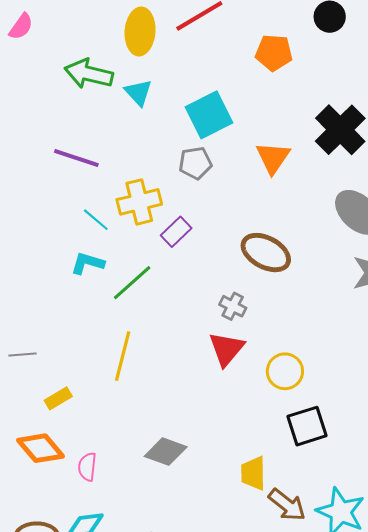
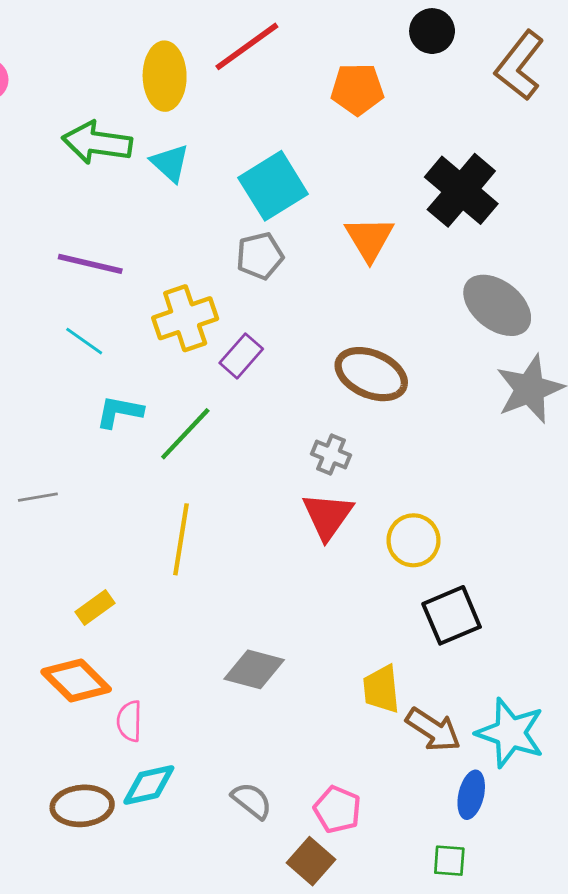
cyan line: (96, 220) -> (84, 341), moved
gray line: (22, 355) -> (38, 497), moved
pink semicircle: (87, 467) -> (129, 721), moved

